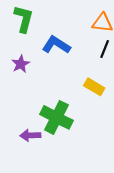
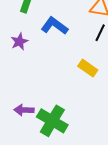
green cross: (56, 117) -> (52, 121), moved

